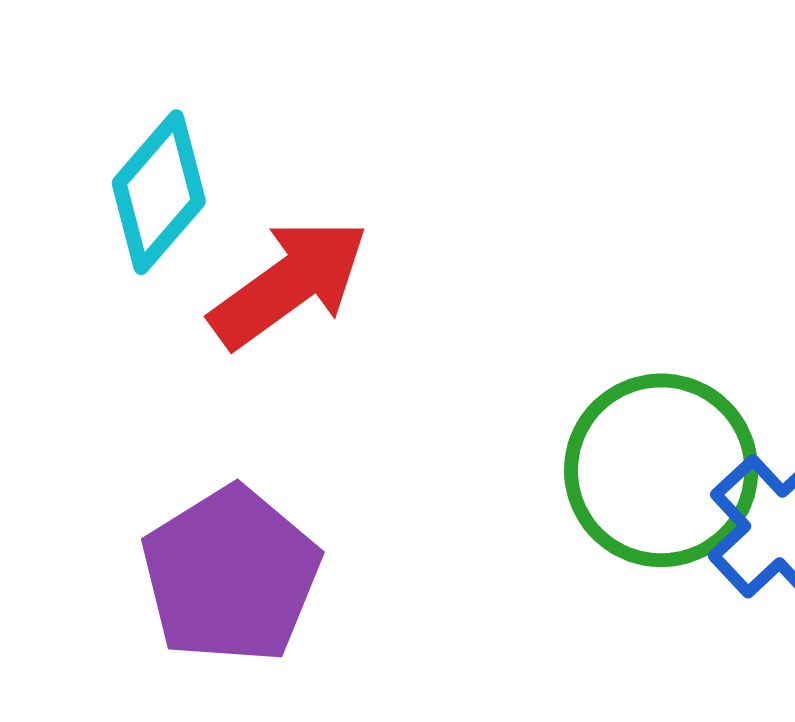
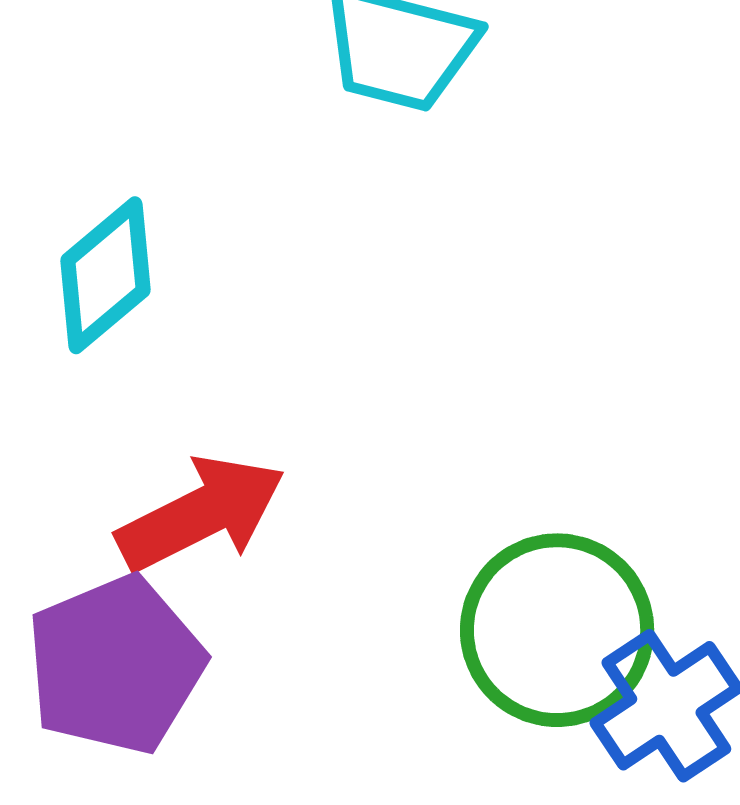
red arrow: (289, 283) -> (201, 514), moved

